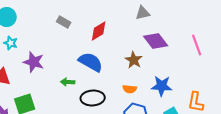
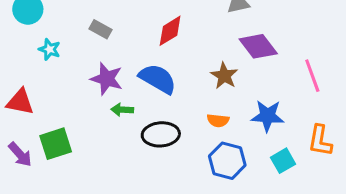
gray rectangle: (64, 22) -> (100, 29), moved
cyan star: (11, 43) -> (49, 49), moved
pink line: (197, 45) -> (312, 76), moved
purple star: (34, 62) -> (107, 79), moved

